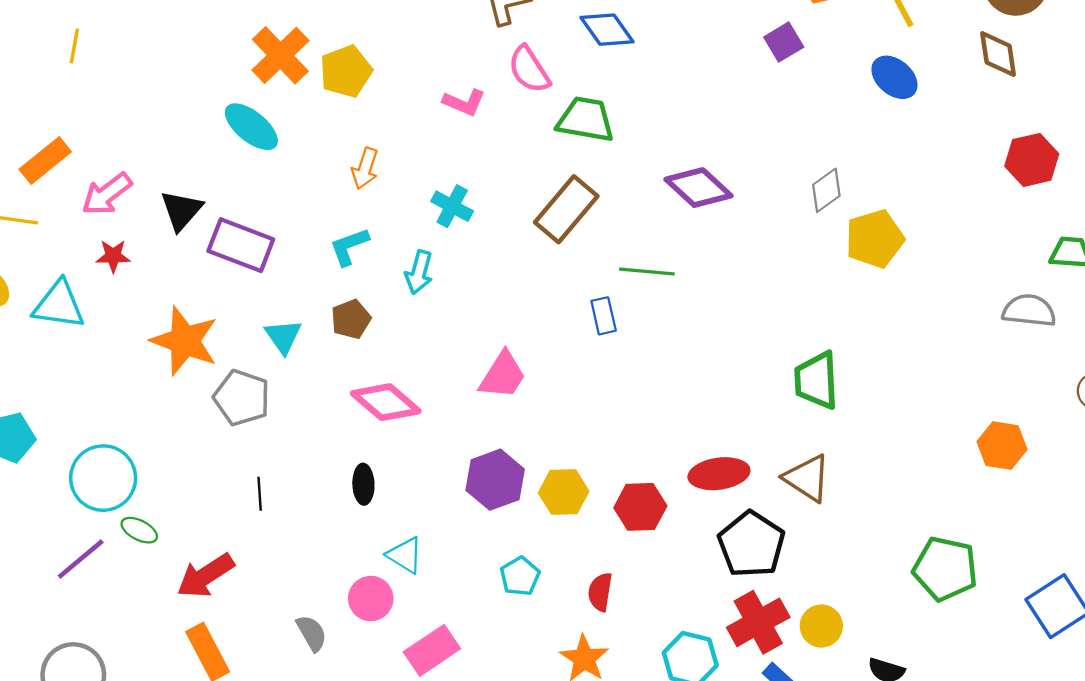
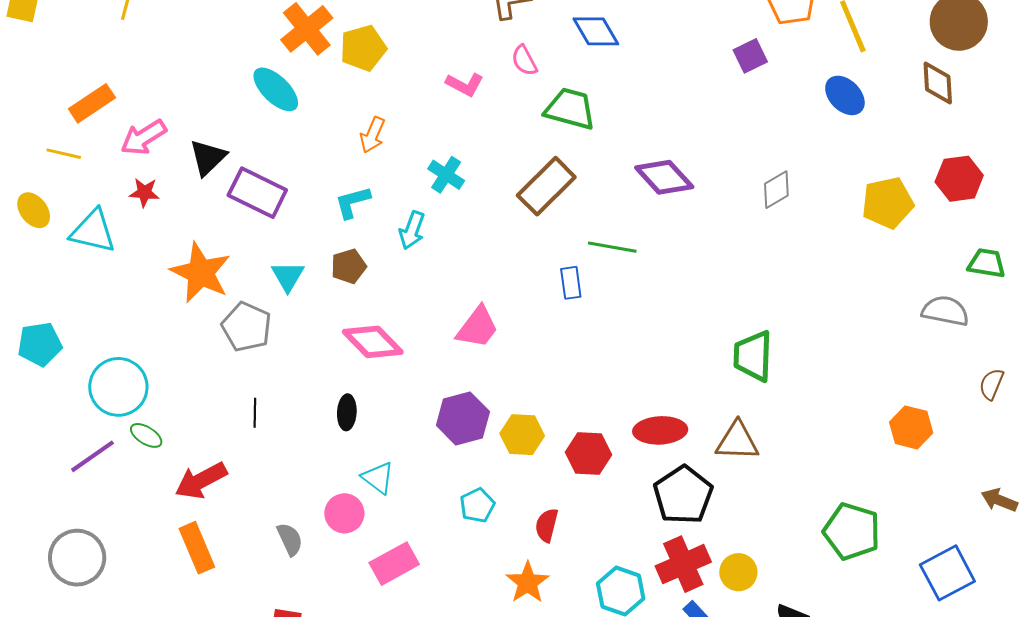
pink semicircle: (529, 69) -> (524, 60), size x0.7
yellow pentagon: (875, 239) -> (888, 203), moved
brown triangle: (807, 478) -> (737, 441), turned -36

